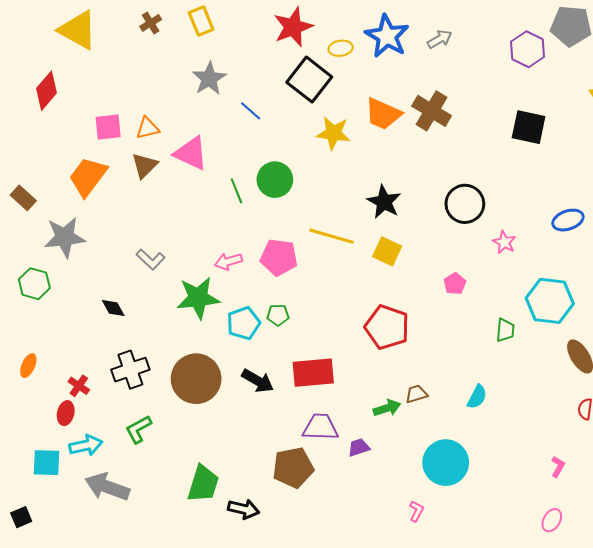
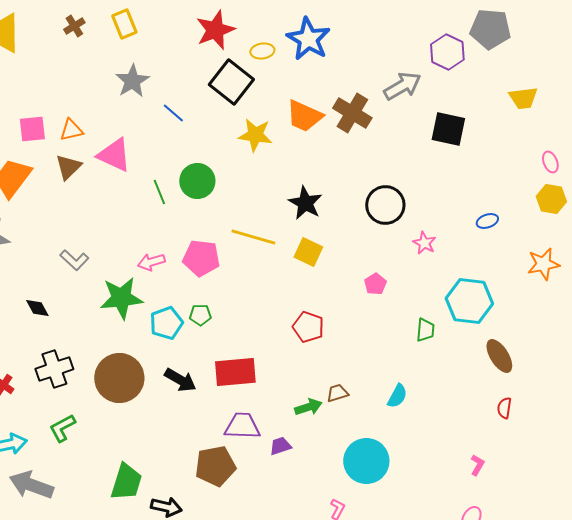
gray arrow: (440, 39) -> (402, 86), moved, size x1.5
blue ellipse: (568, 220) -> (487, 221), size x0.7
red pentagon: (387, 327) -> (308, 327), size x0.7

